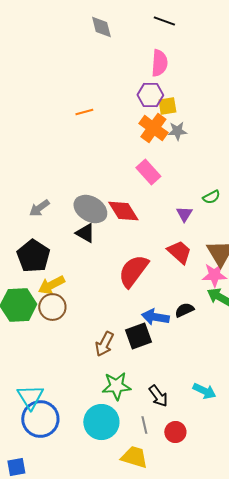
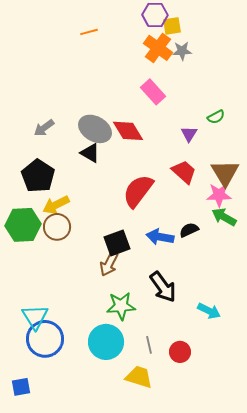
black square: (138, 336) -> (117, 243), moved
black arrow: (158, 396) -> (163, 287), moved, size x1.4

